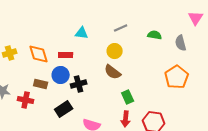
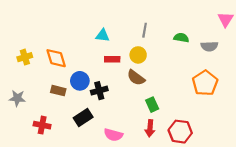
gray line: (121, 28) -> (145, 30), turned -56
gray semicircle: (181, 43) -> (209, 46), turned -77
red rectangle: (66, 55) -> (112, 59), moved
red cross: (26, 100) -> (42, 125), moved

